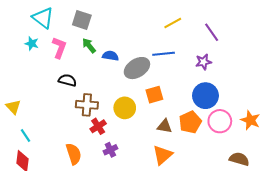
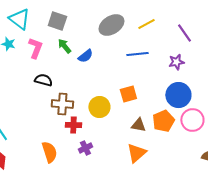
blue semicircle: (110, 56) -> (85, 56), turned 133
gray ellipse: (137, 68) -> (111, 25), moved
red cross: (98, 126) -> (73, 125), turned 35

